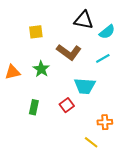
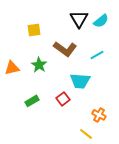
black triangle: (84, 20) -> (79, 19), turned 48
cyan semicircle: (107, 32) -> (101, 21), moved
green rectangle: (34, 107) -> (32, 101), turned 48
orange cross: (105, 122) -> (99, 115), turned 32

